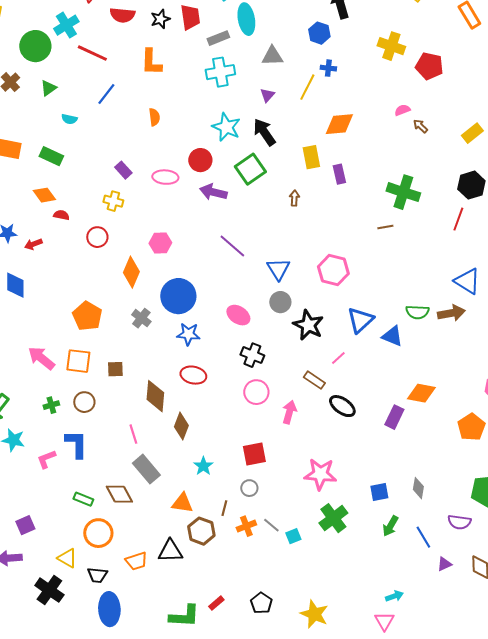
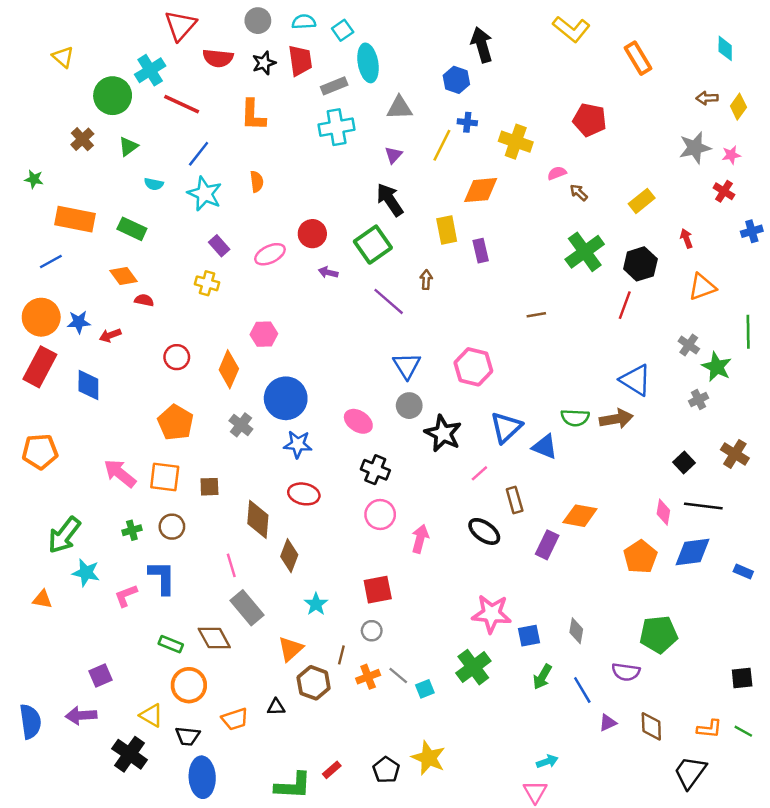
yellow cross: (391, 46) -> (516, 142), moved
cyan star: (226, 127) -> (205, 194), moved
pink ellipse: (165, 177) -> (270, 254), turned -30
purple arrow: (213, 192) -> (328, 272), size x0.6
green cross: (403, 192) -> (585, 252), moved, turned 36
red circle: (97, 237) -> (177, 357), moved
purple line: (232, 246) -> (389, 301), moved
brown rectangle: (314, 380) -> (515, 500), moved, turned 40
pink star: (320, 474) -> (492, 614), moved
orange triangle: (182, 503) -> (291, 649), turned -50
black triangle: (170, 551) -> (276, 707), size x0.6
yellow star: (314, 614) -> (429, 758), moved

